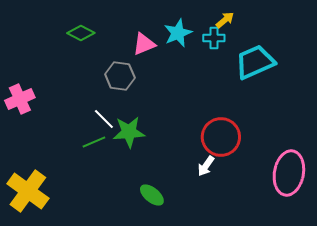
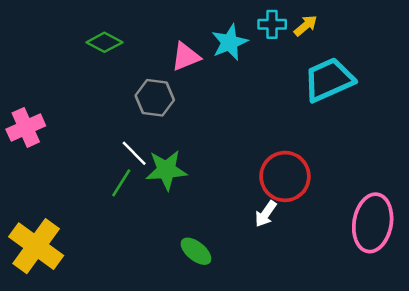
yellow arrow: (225, 20) -> (306, 26), moved
cyan cross: (214, 38) -> (272, 24), moved
green line: (94, 142) -> (121, 183), turned -35

